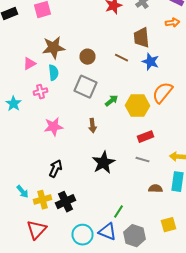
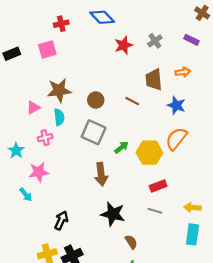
orange arrow: (172, 23) -> (183, 72), moved
blue star: (150, 62) -> (176, 105), moved
brown arrow: (92, 126) -> (101, 174), size x1.5
pink star: (54, 127) -> (39, 172), moved
black star: (104, 163) -> (113, 214), turned -30
brown semicircle: (156, 189) -> (131, 242), moved, turned 56
cyan arrow: (22, 192) -> (26, 195), moved

